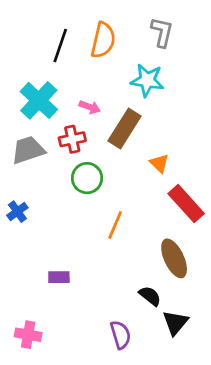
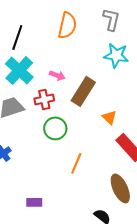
black line: (60, 46) -> (17, 37), moved
cyan star: (147, 80) -> (116, 55), moved

